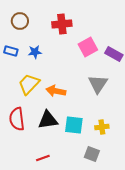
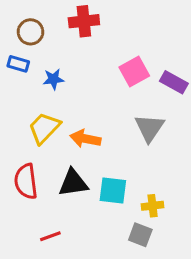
red cross: (62, 24) -> (84, 21), moved
blue rectangle: (11, 51) -> (18, 64), moved
yellow cross: (102, 127) -> (153, 206), moved
red line: (43, 158) -> (50, 236), moved

